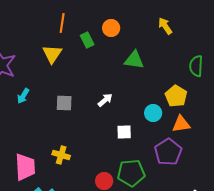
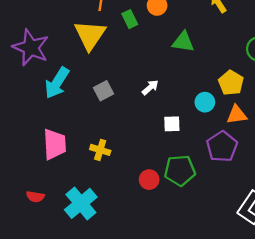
yellow triangle: (52, 54) -> (90, 35), size x1.4
cyan arrow: (23, 96) -> (57, 83), size x1.8
gray square: (64, 103) -> (104, 91), turned -30
pink trapezoid: (25, 167) -> (55, 144), moved

